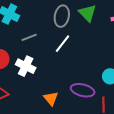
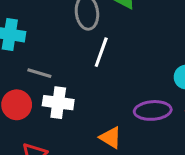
gray line: (29, 37) -> (39, 73), moved, turned 56

